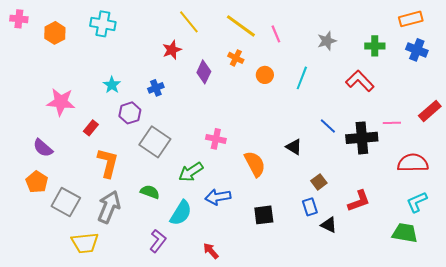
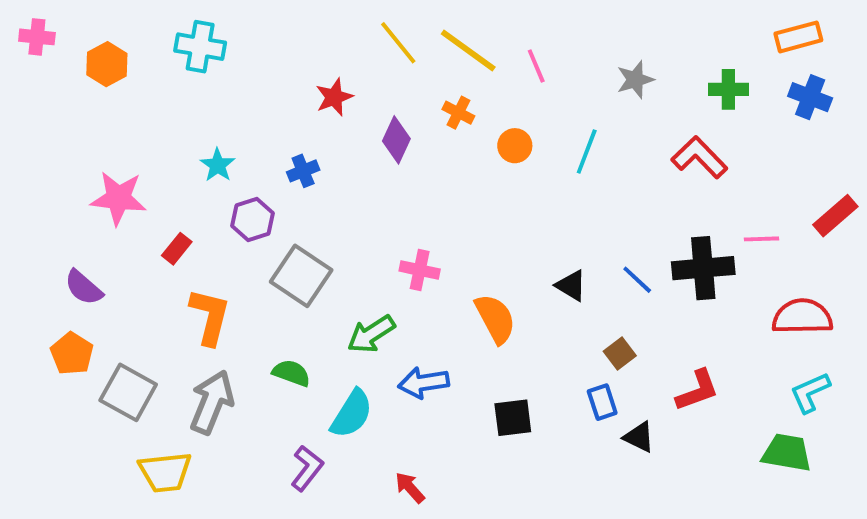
yellow line: (189, 22) -> (398, 43), moved
blue line: (328, 126) -> (637, 280), moved

